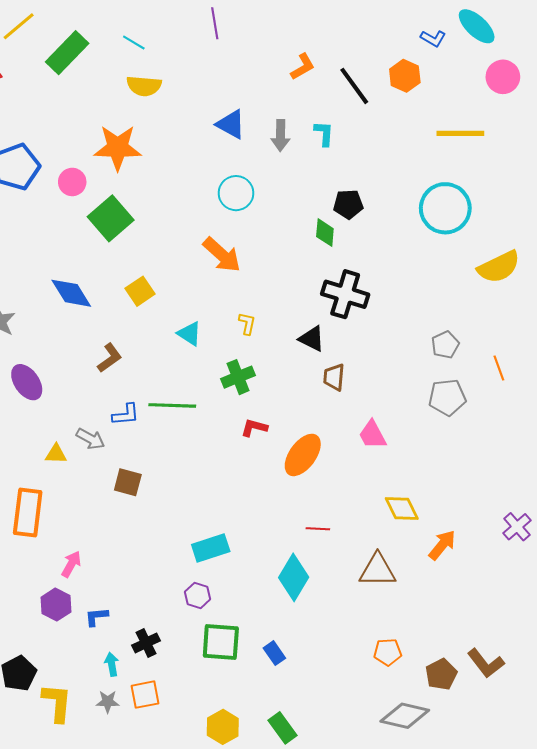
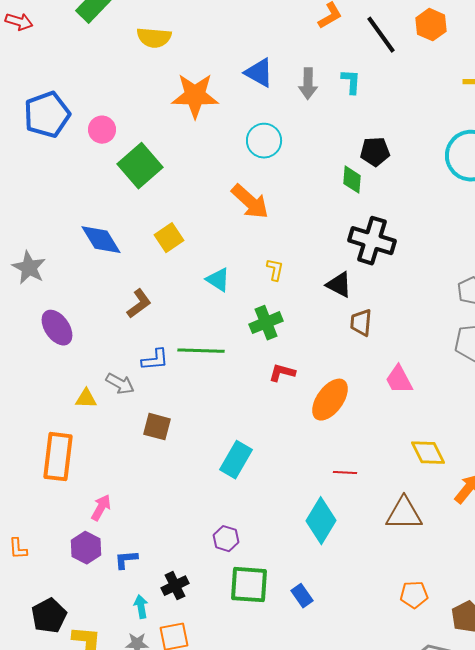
yellow semicircle: (144, 86) -> (154, 38), moved
orange star: (118, 148) -> (195, 96), moved
cyan rectangle: (211, 548) -> (236, 460), moved, turned -42

